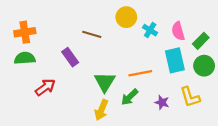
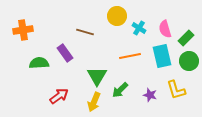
green semicircle: (25, 58) -> (39, 63), moved
orange line: (140, 73) -> (130, 56), moved
red arrow: (45, 87) -> (59, 96), moved

